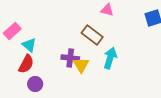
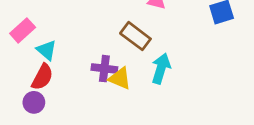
yellow triangle: (81, 65) -> (120, 78), turned -36
purple circle: (35, 84) -> (34, 102), moved

